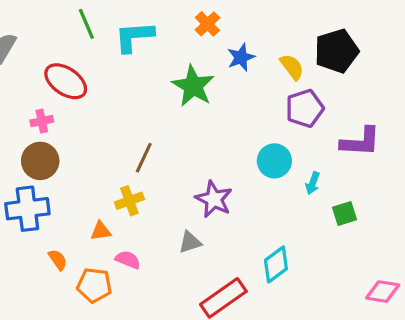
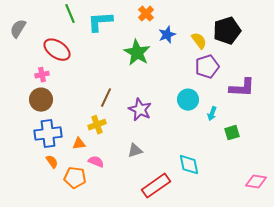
purple star: (214, 199) -> (140, 110), moved
blue cross: (27, 209) -> (48, 134), moved
cyan diamond: (276, 264) -> (189, 165), turned -65

